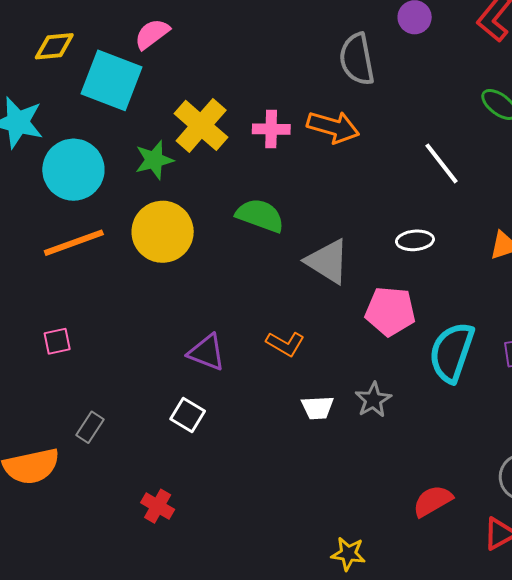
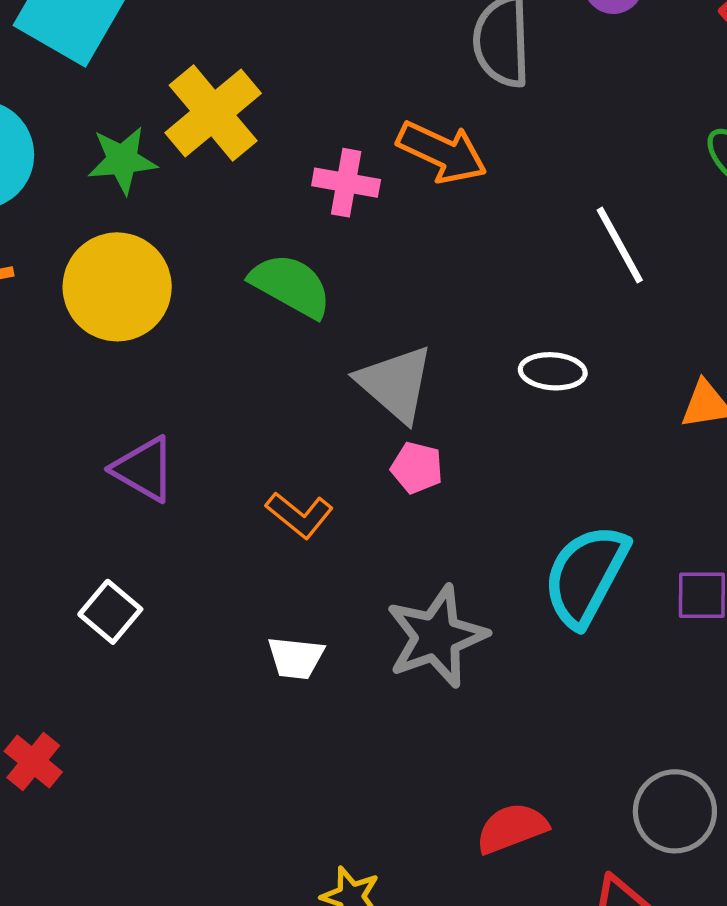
pink cross: (271, 129) -> (346, 183), moved
pink pentagon: (390, 311) -> (417, 468), moved, size x0.6
purple triangle: (207, 352) -> (144, 469), moved
gray star: (373, 400) -> (436, 636), size x1.6
white trapezoid: (317, 408) -> (296, 658), moved

